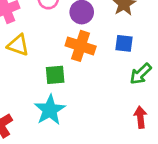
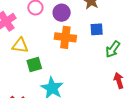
green square: (55, 75) -> (34, 64), moved

